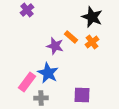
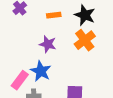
orange rectangle: (71, 37) -> (54, 15), moved, turned -48
orange cross: (92, 42) -> (85, 40), size x1.5

